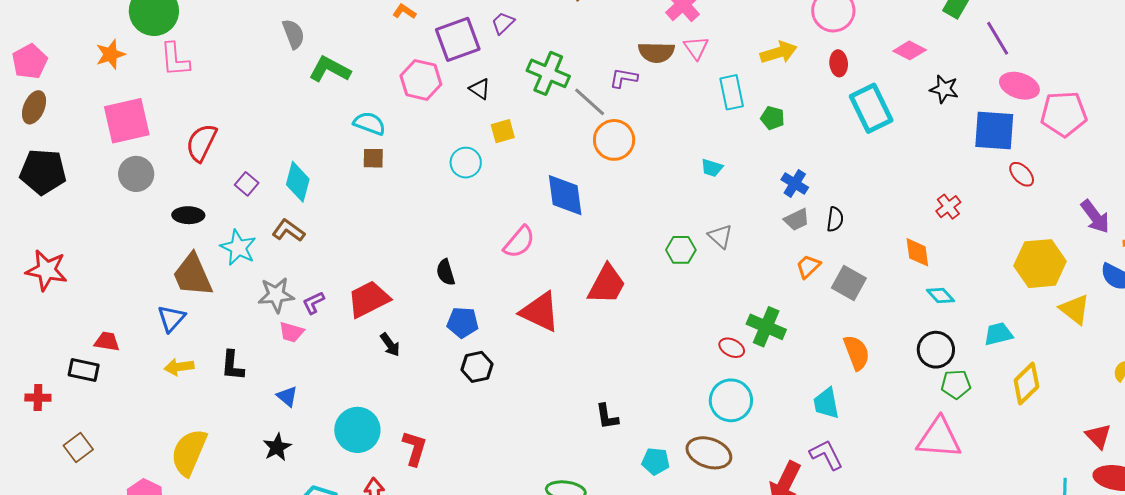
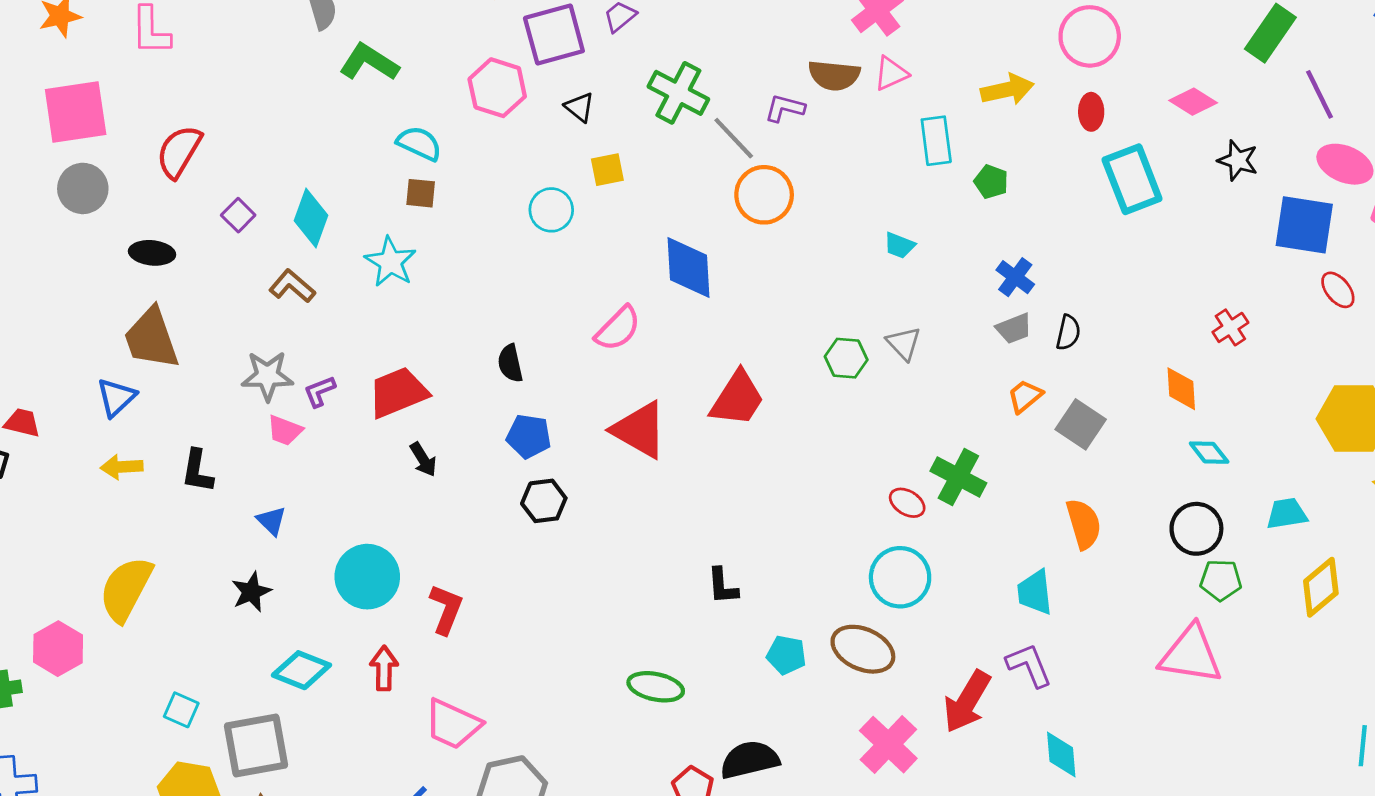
pink triangle: (696, 48) -> (891, 73), turned 36
cyan star: (238, 248) -> (390, 262), moved

